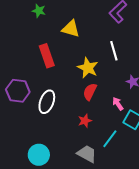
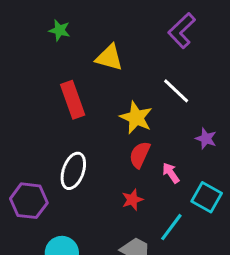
white line: (114, 51) -> (176, 91), turned -30
purple hexagon: (18, 91) -> (29, 201), moved
pink arrow: (118, 104) -> (171, 173), moved

